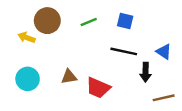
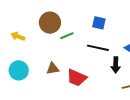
brown circle: (47, 21) -> (50, 23), moved
green line: (89, 22) -> (67, 36), moved

